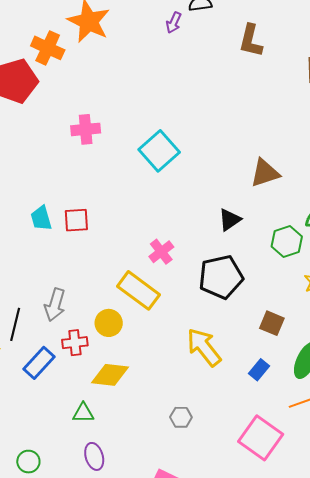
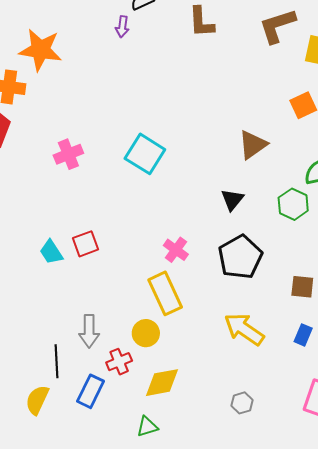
yellow rectangle: (138, 290) -> (165, 293), turned 45

